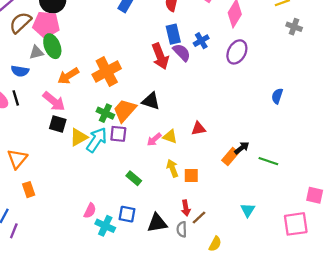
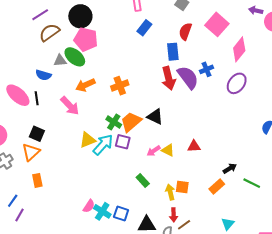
pink pentagon: (46, 25) -> (86, 39), moved
blue rectangle: (173, 34) -> (173, 52), moved
green ellipse: (52, 46) -> (75, 57), turned -35
purple semicircle: (182, 52) -> (188, 77), size x1.4
orange cross: (107, 72) -> (120, 86), size x0.7
black square: (58, 124) -> (37, 134), moved
orange rectangle: (230, 157) -> (217, 187), moved
yellow arrow: (172, 168) -> (170, 192), moved
green rectangle: (134, 178) -> (143, 180), moved
cyan cross: (105, 226) -> (102, 211), moved

